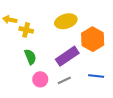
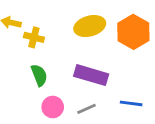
orange hexagon: (93, 39) -> (133, 32), moved
purple rectangle: (67, 56) -> (91, 75), turned 50

